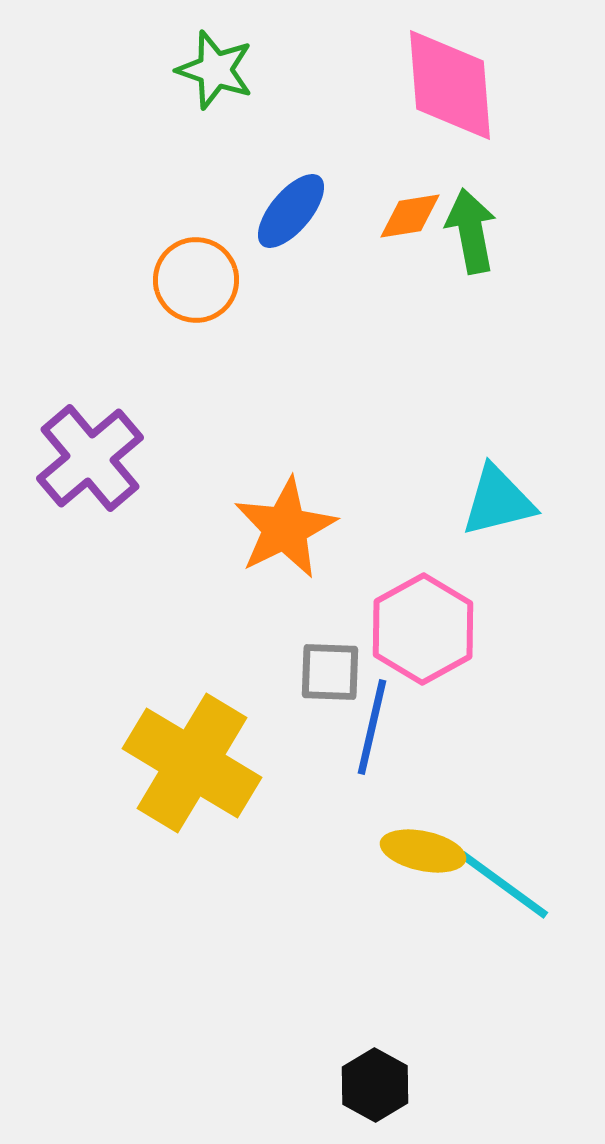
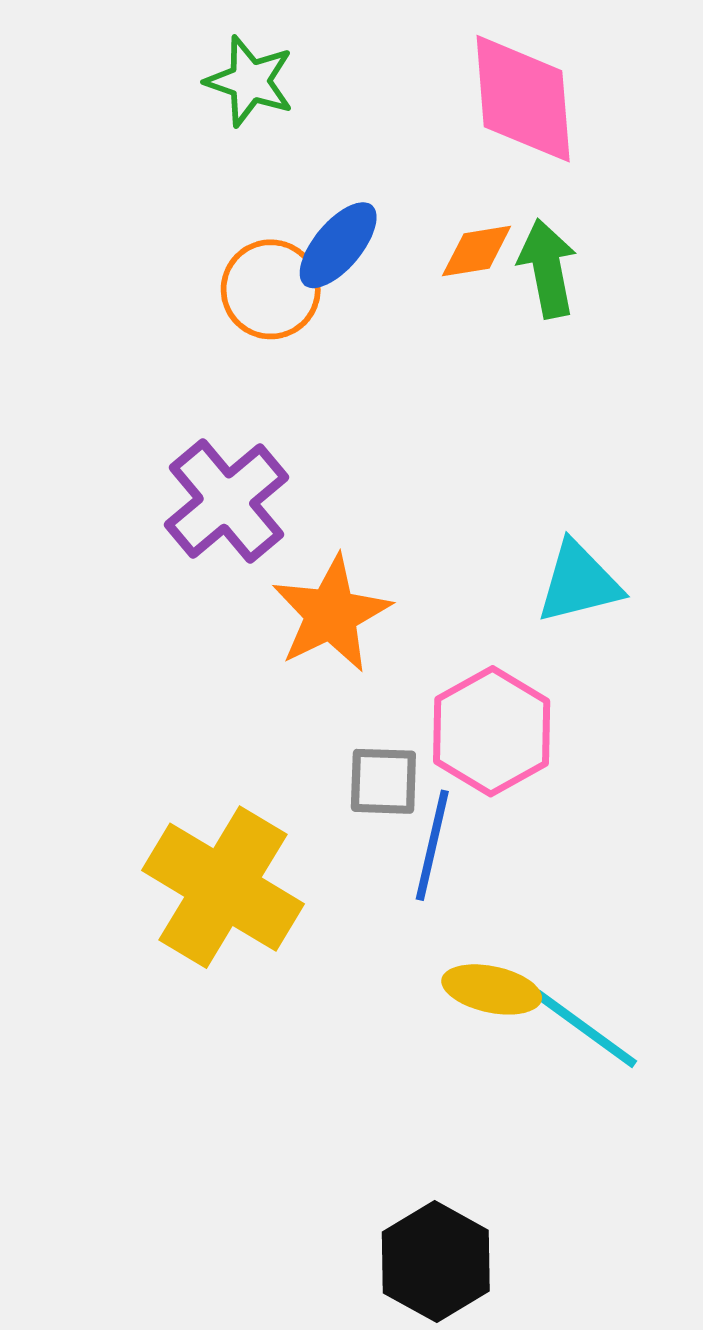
orange circle: (196, 280) -> (271, 289), moved
purple cross: (90, 458) -> (226, 501), moved
black hexagon: (375, 1085) -> (436, 1262), size x1.4

